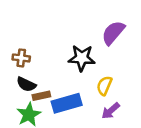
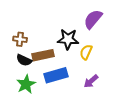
yellow semicircle: (104, 86) -> (86, 52), moved
brown rectangle: (41, 96) -> (43, 55), moved, size x1.5

